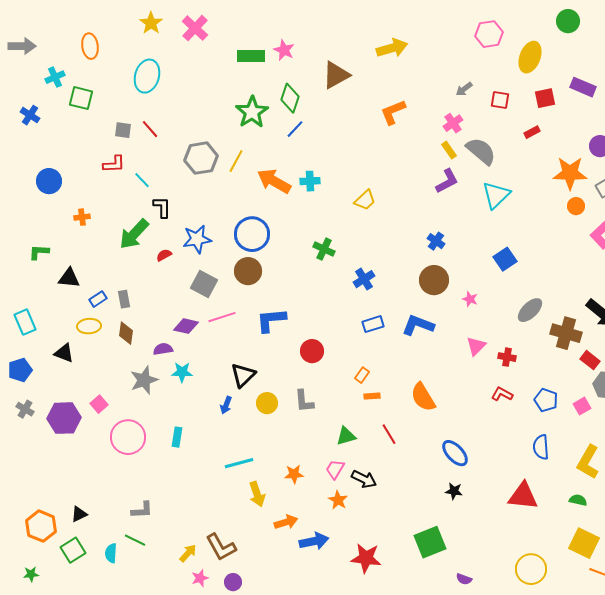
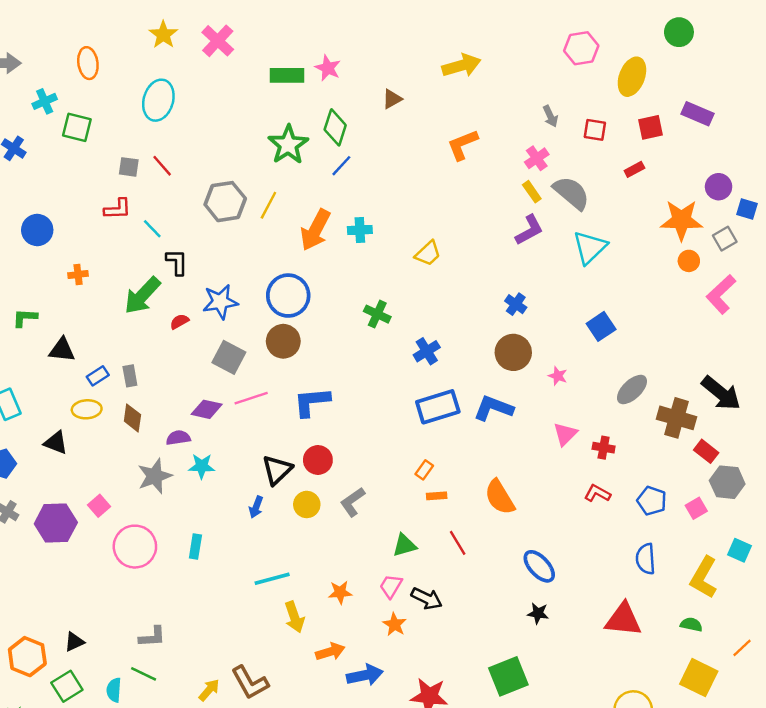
brown triangle: (336, 75) -> (392, 99), size x0.6
gray arrow: (464, 89) -> (550, 116), turned -78
orange arrow: (274, 181) -> (315, 230), turned -92
blue rectangle: (373, 324) -> (438, 407), size x1.6
red circle: (312, 351) -> (318, 460), moved
gray L-shape: (304, 401) -> (353, 502), turned 60

